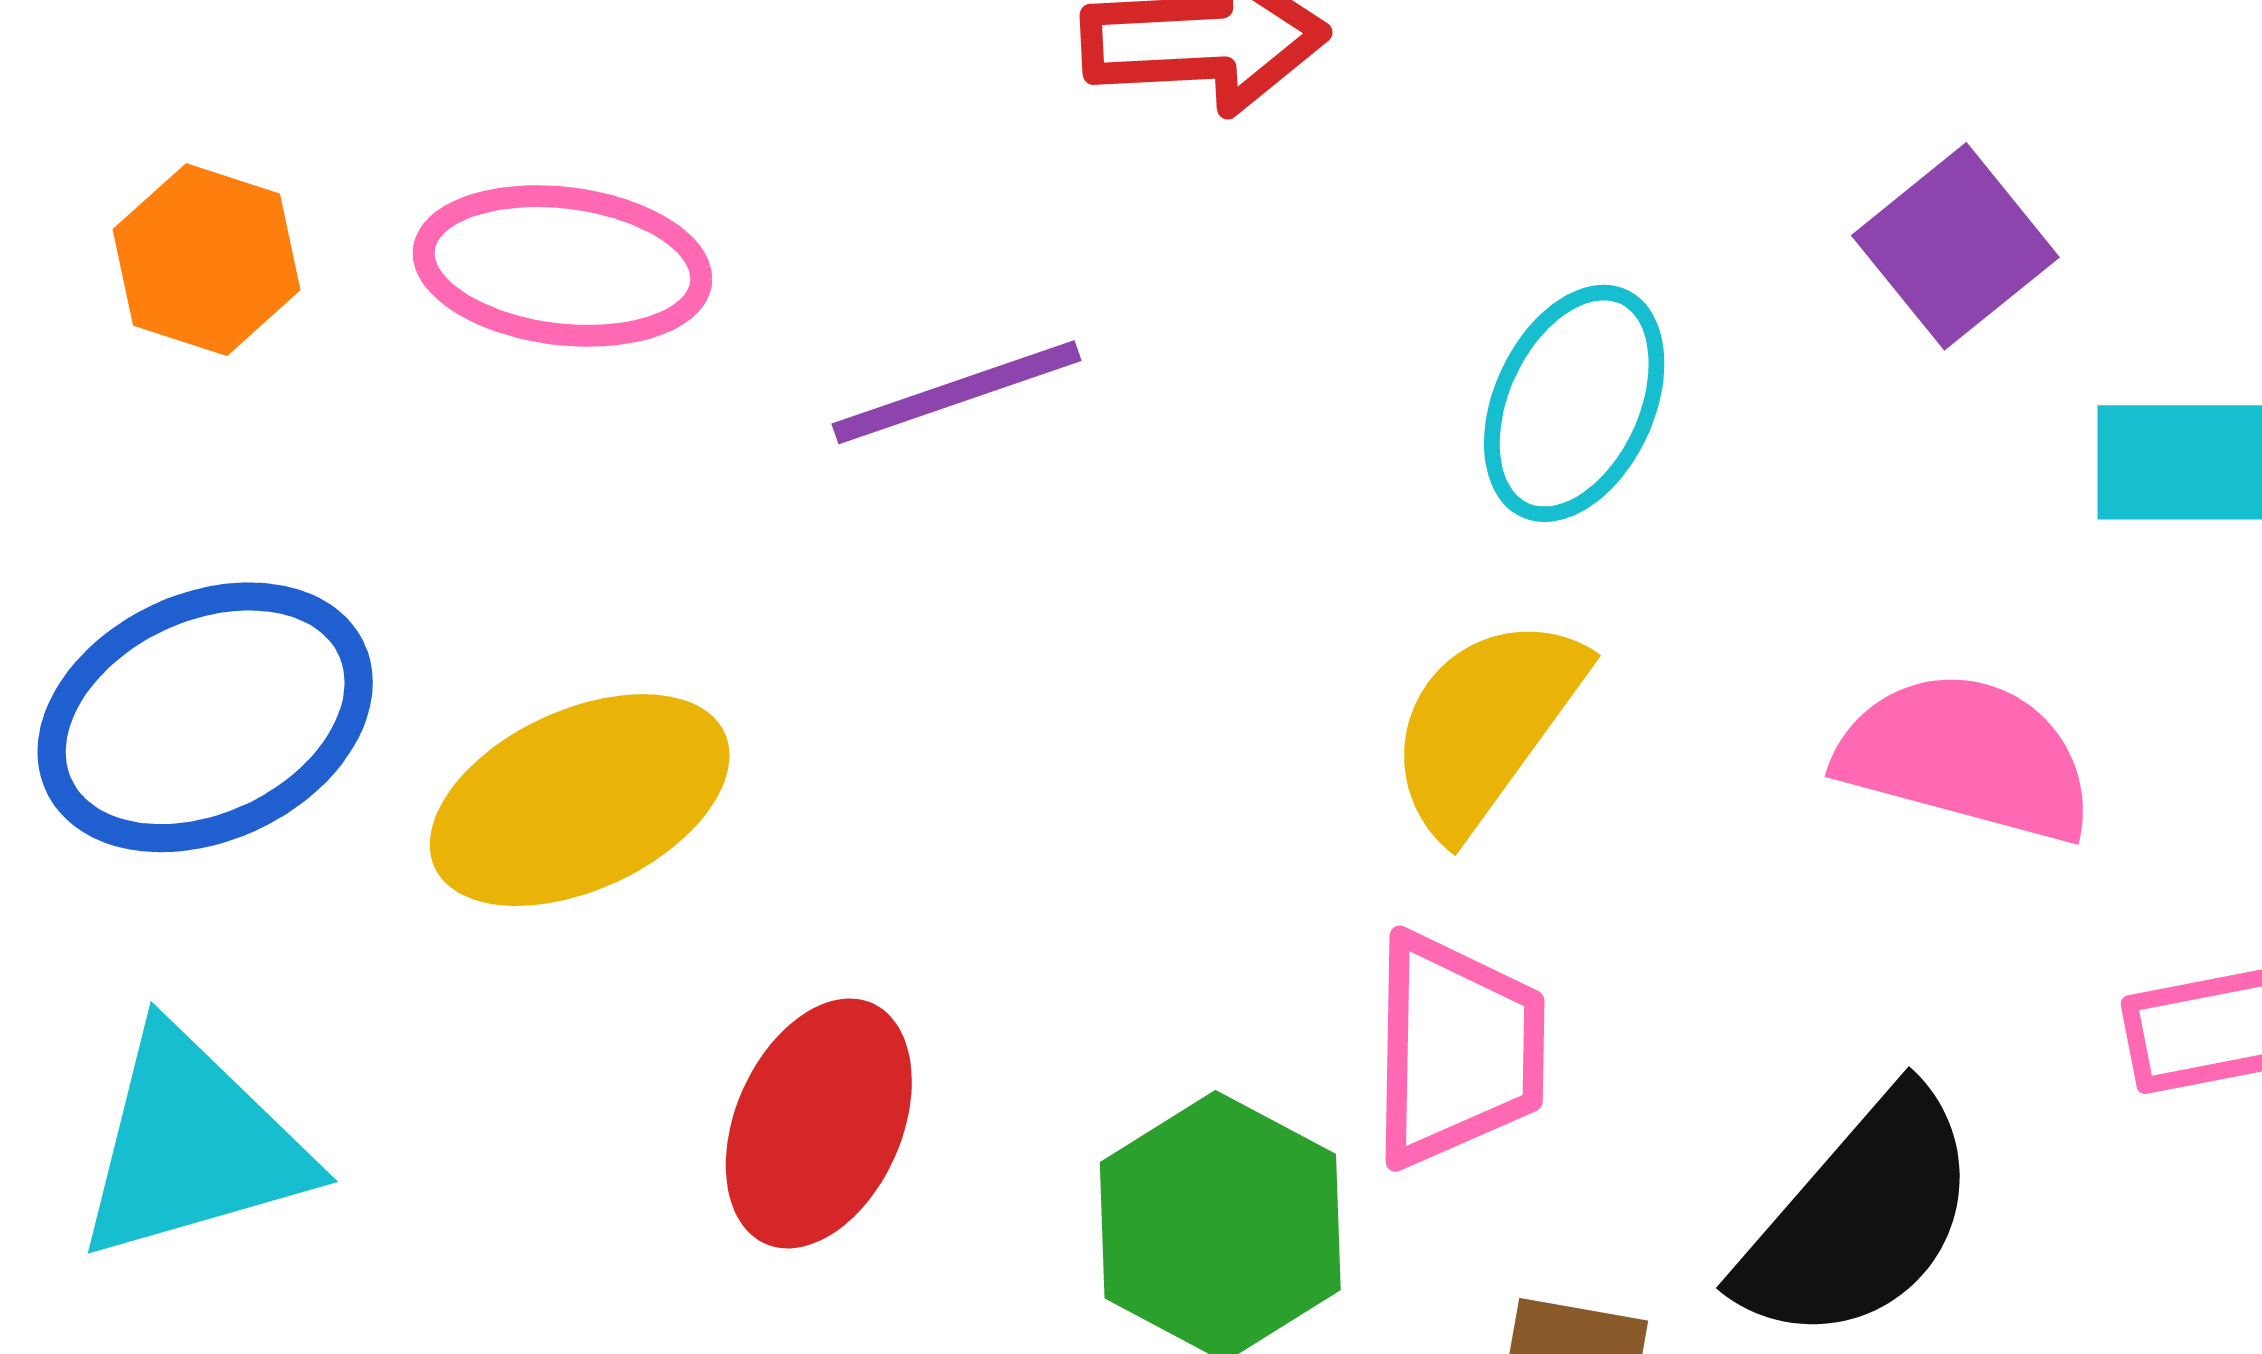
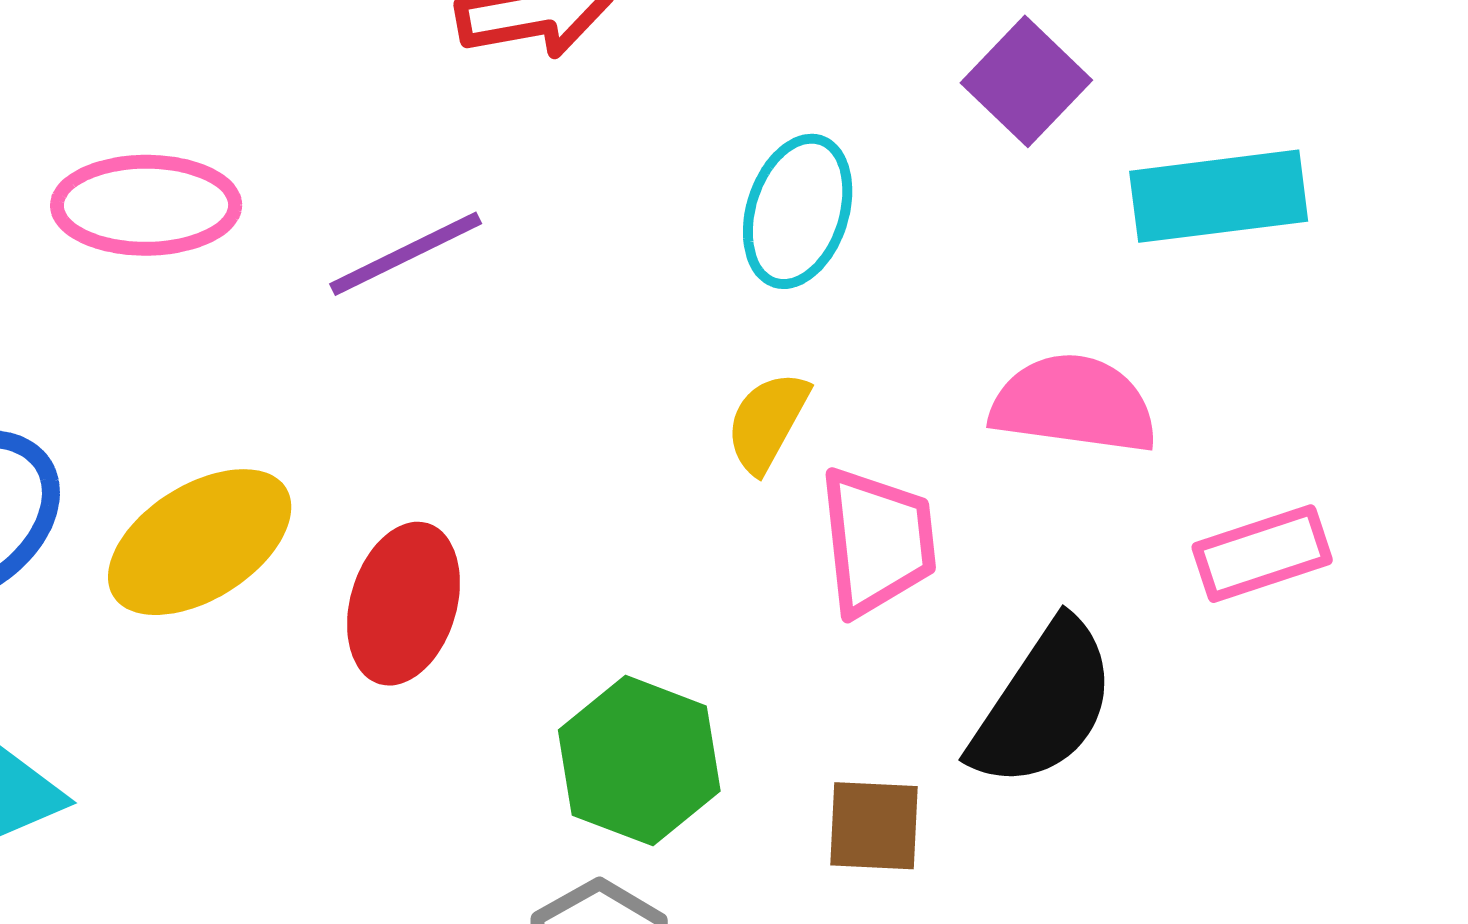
yellow semicircle: (1486, 725) -> (767, 422), size x0.7
pink trapezoid: (1457, 1050) -> (877, 541), moved
red ellipse: (819, 1123) -> (403, 604), moved

